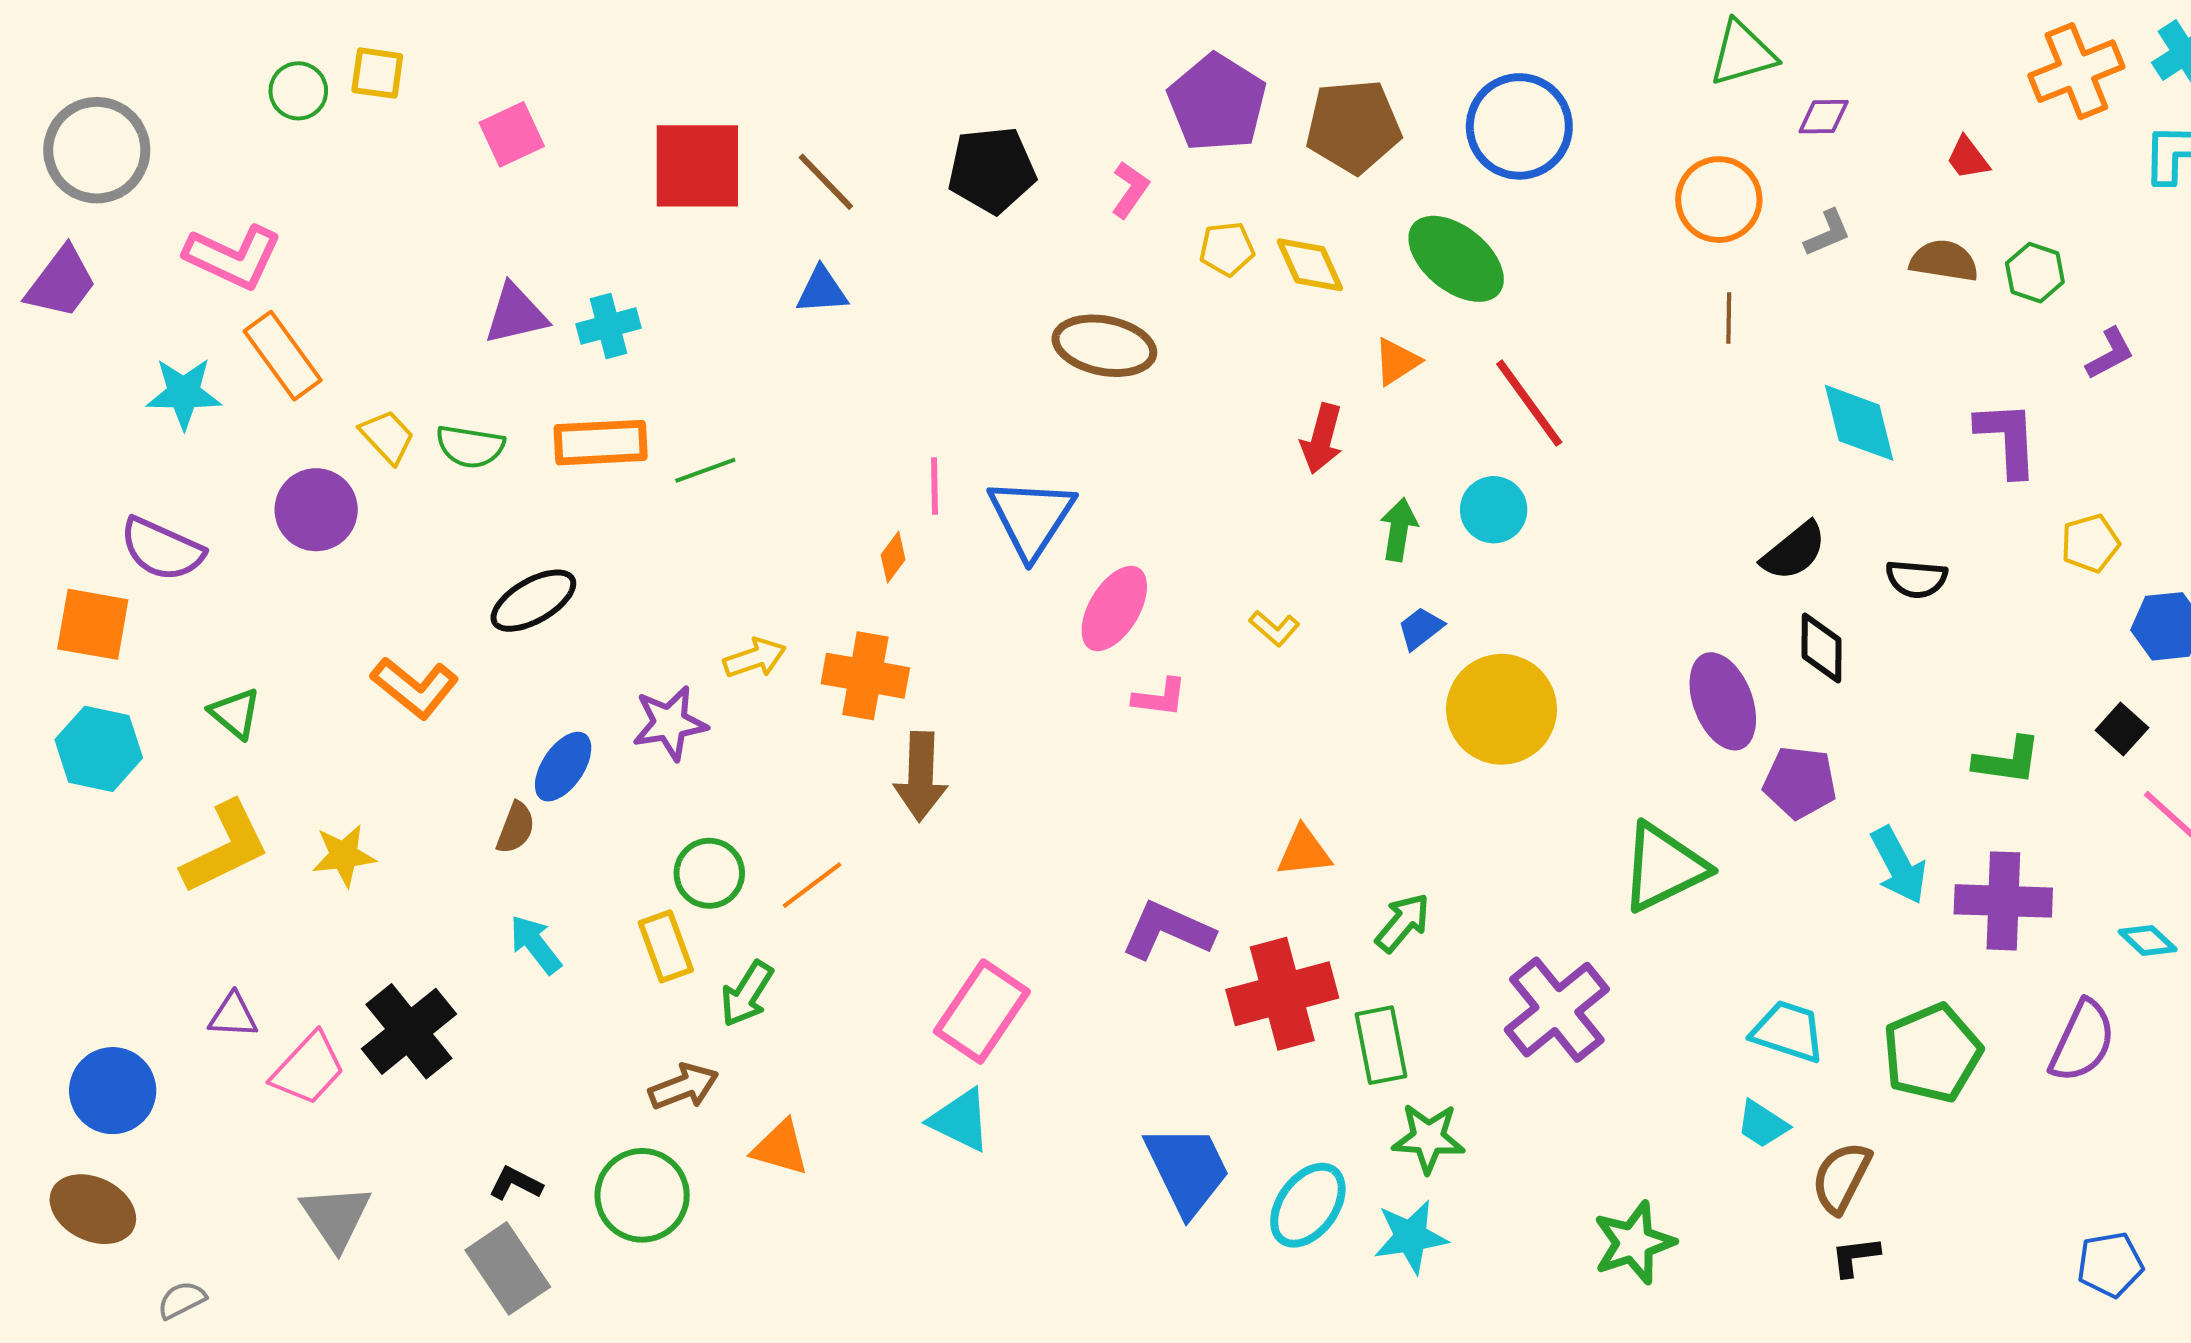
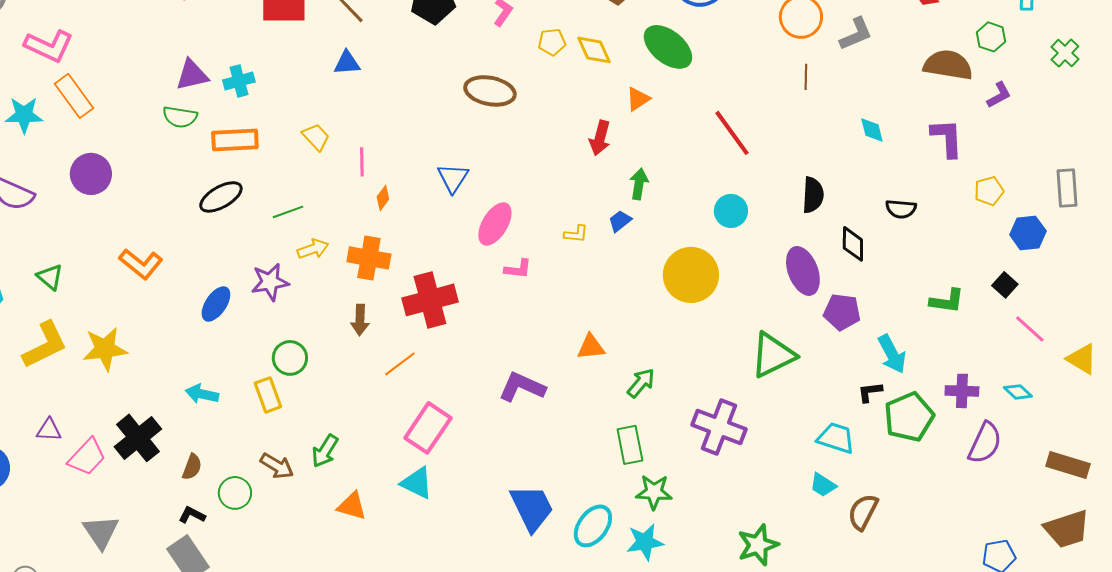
gray L-shape: (1828, 233) -> (856, 34), size x1.4
brown semicircle: (1944, 261) -> (948, 65), moved, size x1.4
green hexagon: (2035, 273) -> (991, 37), moved
red line: (1529, 403) -> (732, 133), moved
cyan diamond: (1859, 423) -> (872, 130), size x0.6
yellow trapezoid: (387, 437) -> (316, 137), moved
green semicircle: (470, 447) -> (180, 117), moved
green line: (705, 470) -> (288, 212), moved
pink line: (935, 486) -> (362, 162), moved
cyan circle: (1494, 510) -> (731, 211), moved
blue triangle: (1031, 518) -> (453, 178), size x0.7
black semicircle: (1794, 551) -> (813, 195), moved, turned -48
black ellipse: (533, 601) -> (221, 197), moved
yellow L-shape: (1274, 628) -> (576, 234), turned -35
blue trapezoid: (1421, 628) -> (620, 221), moved
brown arrow: (921, 776) -> (360, 320), moved, size x0.7
brown semicircle: (516, 828) -> (192, 467), moved
yellow star: (344, 855) -> (105, 349), size x1.4
orange line: (812, 885) -> (400, 364), moved
purple cross: (2003, 901) -> (962, 391), moved, size x0.7
cyan arrow: (535, 944) -> (202, 394), turned -40
green arrow: (747, 994) -> (325, 451), moved
red cross: (1282, 994) -> (430, 300), moved
purple cross: (1557, 1010) -> (719, 427), turned -30
green pentagon: (1932, 1053) -> (909, 417), moved
brown arrow: (684, 1087) -> (277, 466), turned 52
orange triangle: (780, 1148) -> (352, 506), moved
green circle: (642, 1195) -> (235, 493), moved, size x0.7
black L-shape: (1855, 1257) -> (870, 392), moved

